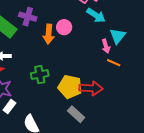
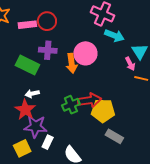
pink circle: (64, 27) -> (85, 53), size x1.5
red arrow: (91, 88) -> (90, 100), moved

